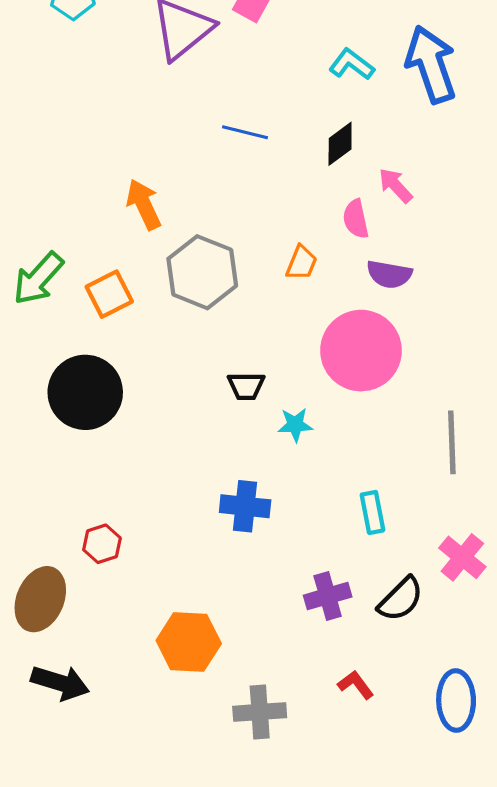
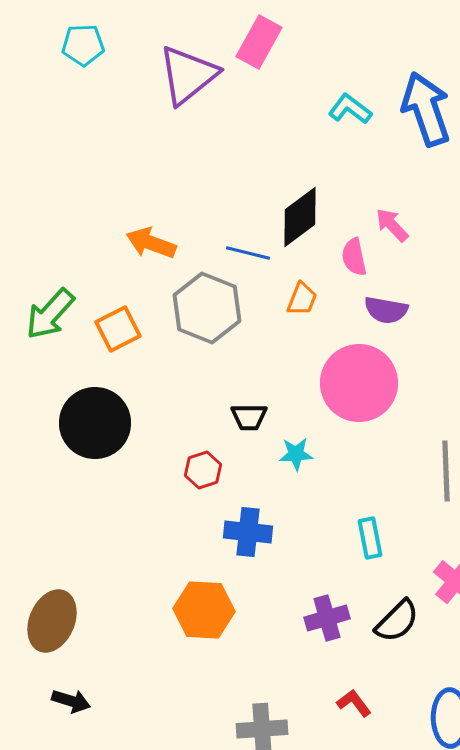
blue line: (245, 132) -> (248, 253), moved
black diamond: (340, 144) -> (300, 217), moved, size x1.4
orange arrow: (144, 204) -> (151, 243), turned -45
red hexagon: (102, 544) -> (203, 470), moved
orange hexagon: (189, 642) -> (204, 610), moved
black arrow: (60, 683) -> (71, 701), size x0.7

